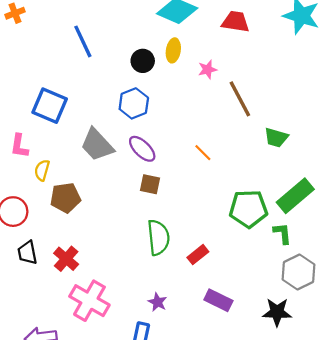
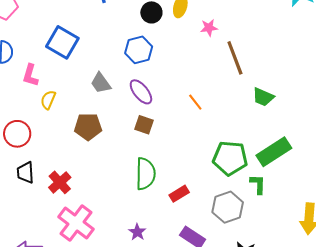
gray trapezoid: (97, 145) -> (101, 83), size x0.7
brown pentagon: (65, 198) -> (88, 127), moved
gray hexagon: (299, 272) -> (228, 207), moved

